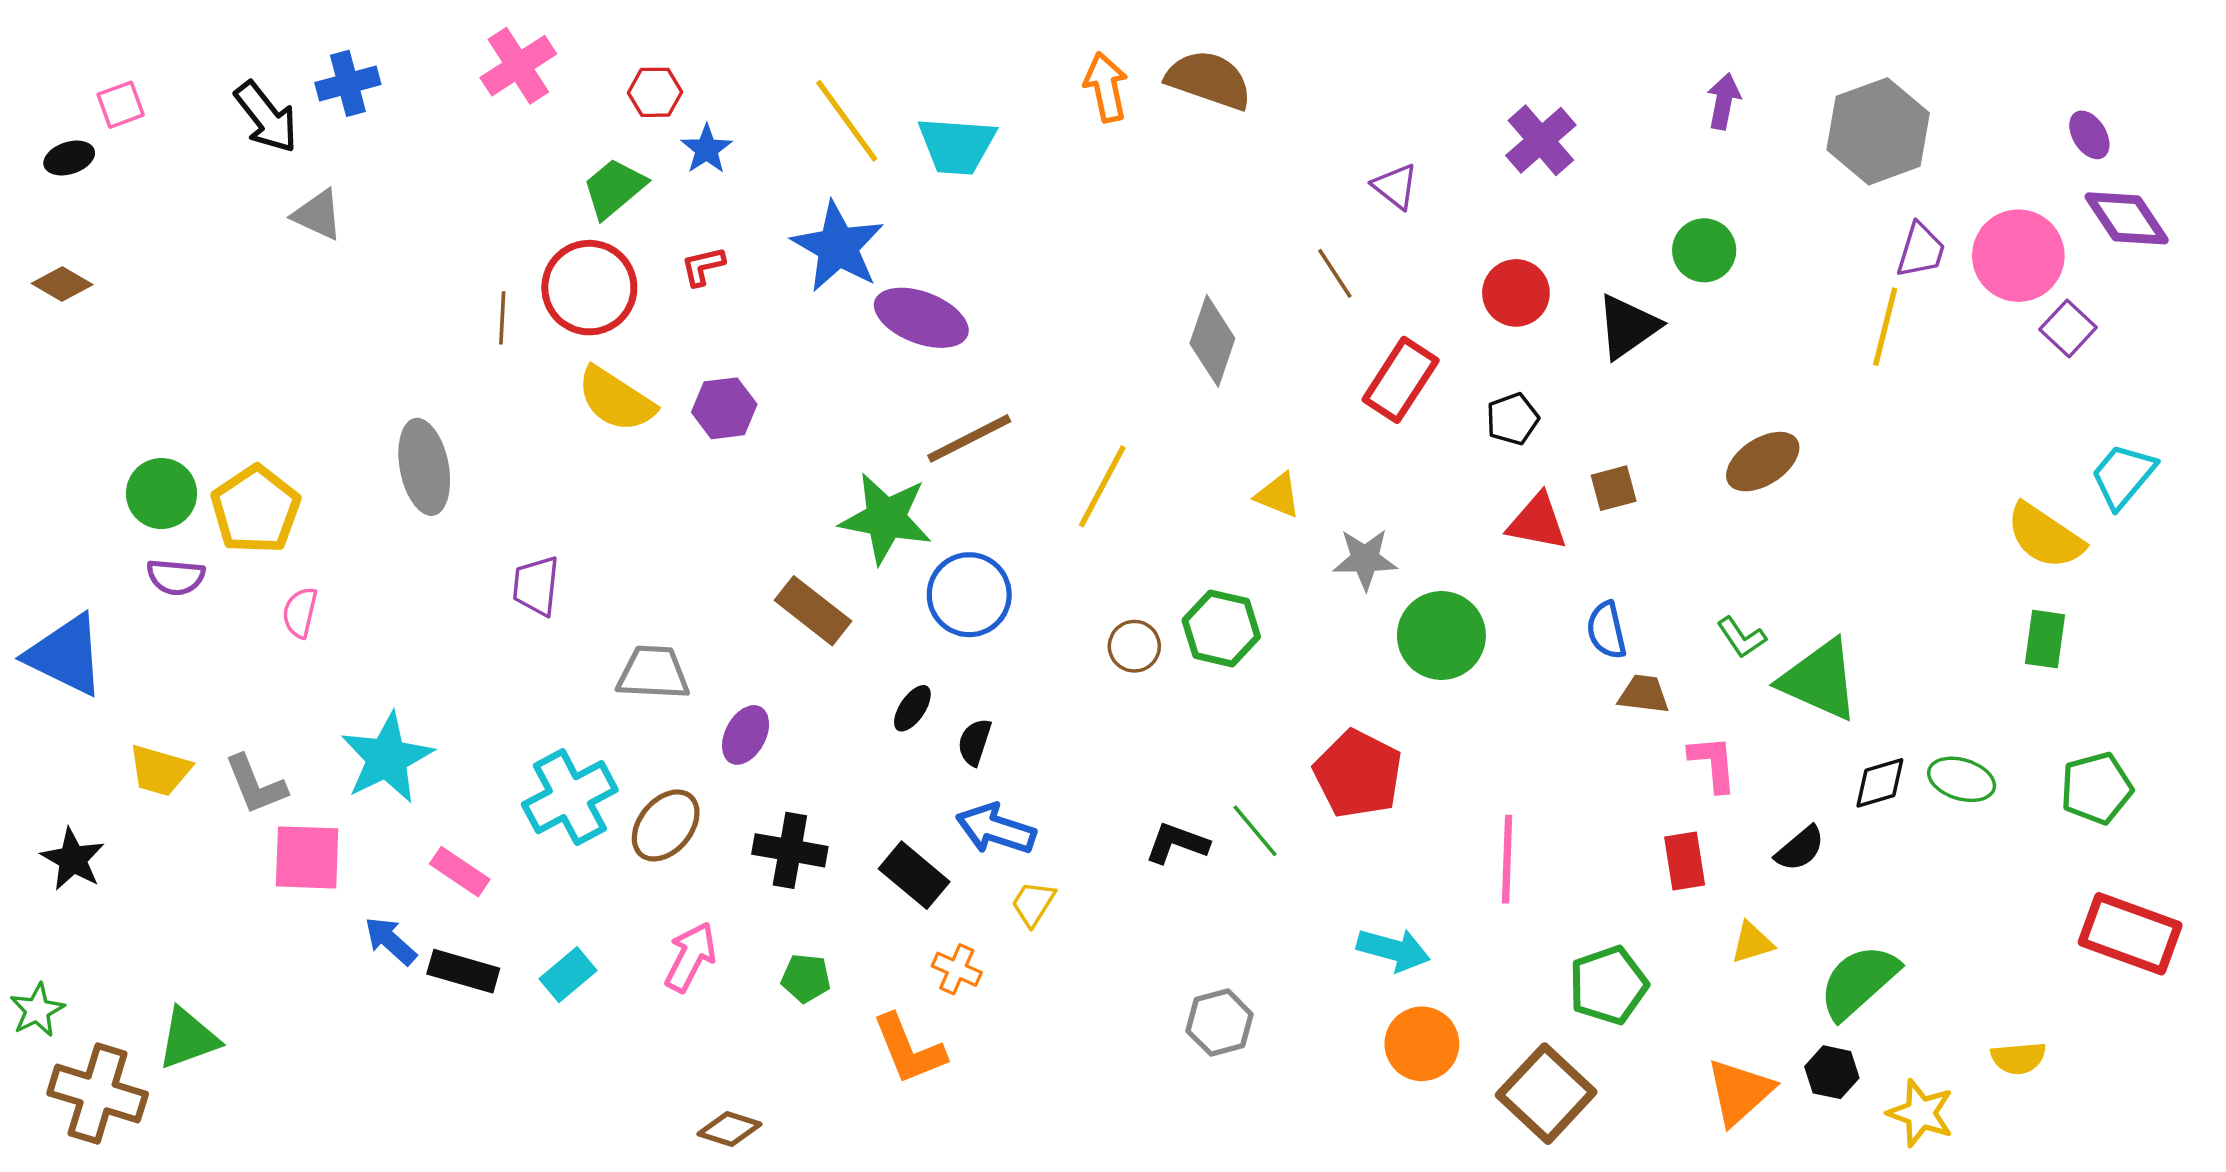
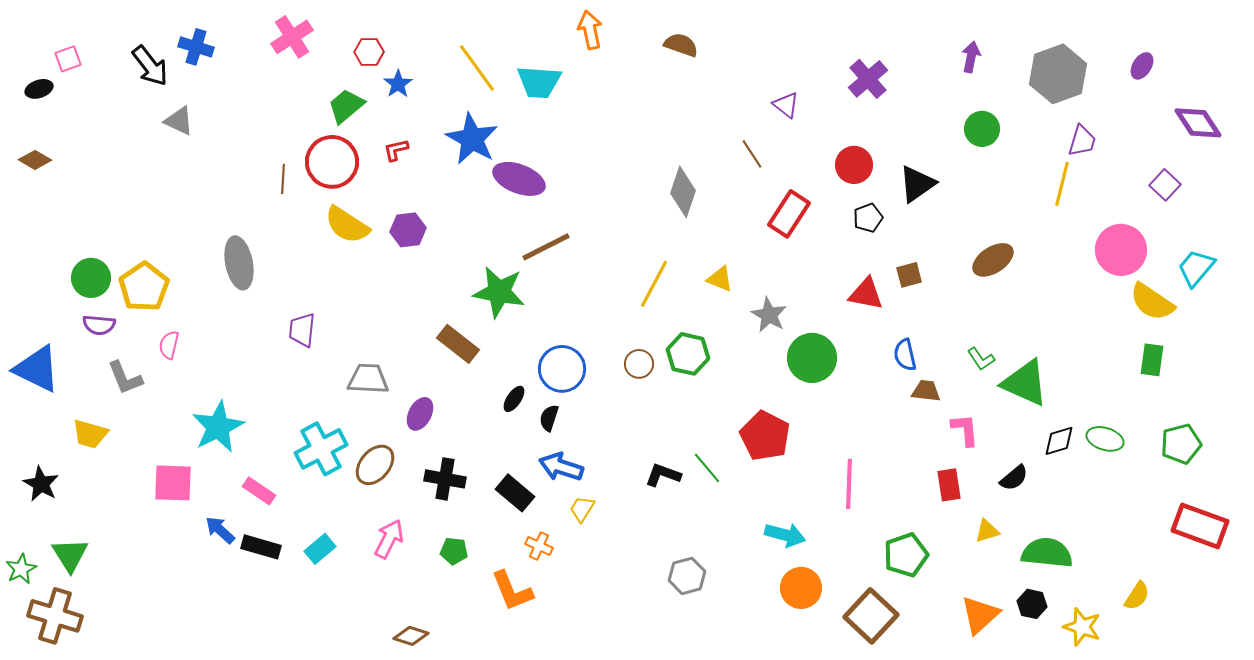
brown semicircle: (1209, 80) -> (681, 45), size x0.7
blue cross: (348, 83) -> (196, 47), turned 32
orange arrow: (1106, 87) -> (590, 30), moved
purple ellipse: (2089, 135) -> (1142, 66), moved, turned 64
green circle: (1704, 250) -> (982, 129), moved
pink circle: (2018, 256) -> (1121, 250), moved
black pentagon: (1512, 419) -> (868, 218), moved
yellow line: (1102, 486) -> (654, 284), moved
gray star: (1365, 559) -> (769, 315), turned 30
blue circle: (969, 595) -> (562, 369), moved
gray L-shape: (256, 785) -> (125, 378), moved
green semicircle: (1859, 982) -> (1047, 553), turned 48
green triangle: (188, 1038) -> (70, 555), moved, turned -42
yellow semicircle: (2018, 1058) -> (1137, 596), turned -52

